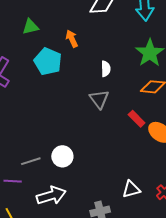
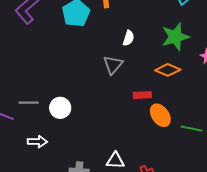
red rectangle: (137, 119) -> (142, 95), turned -66
white arrow: (51, 196) -> (37, 142), size x0.7

